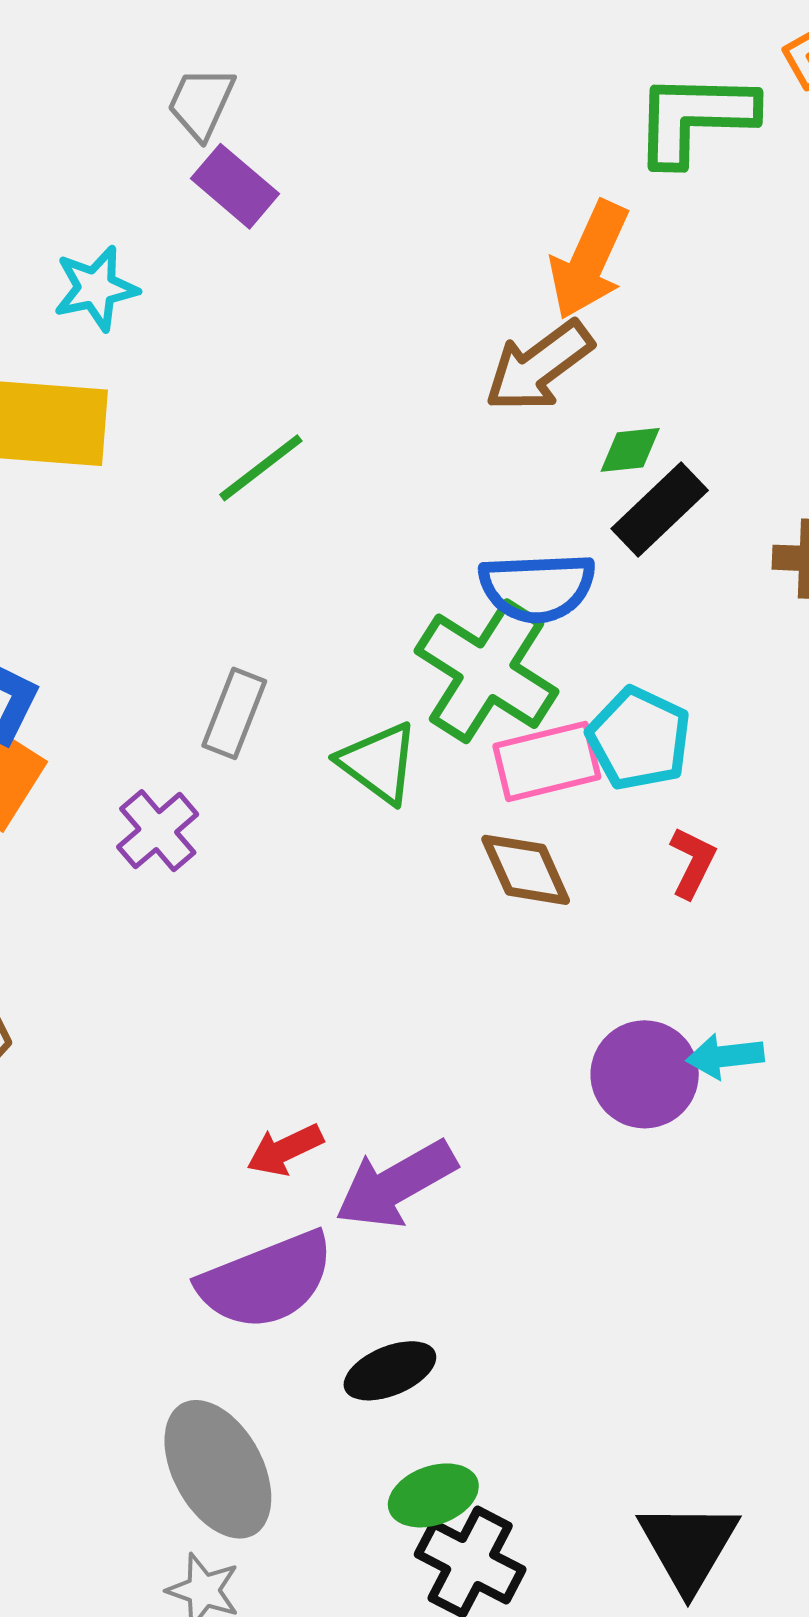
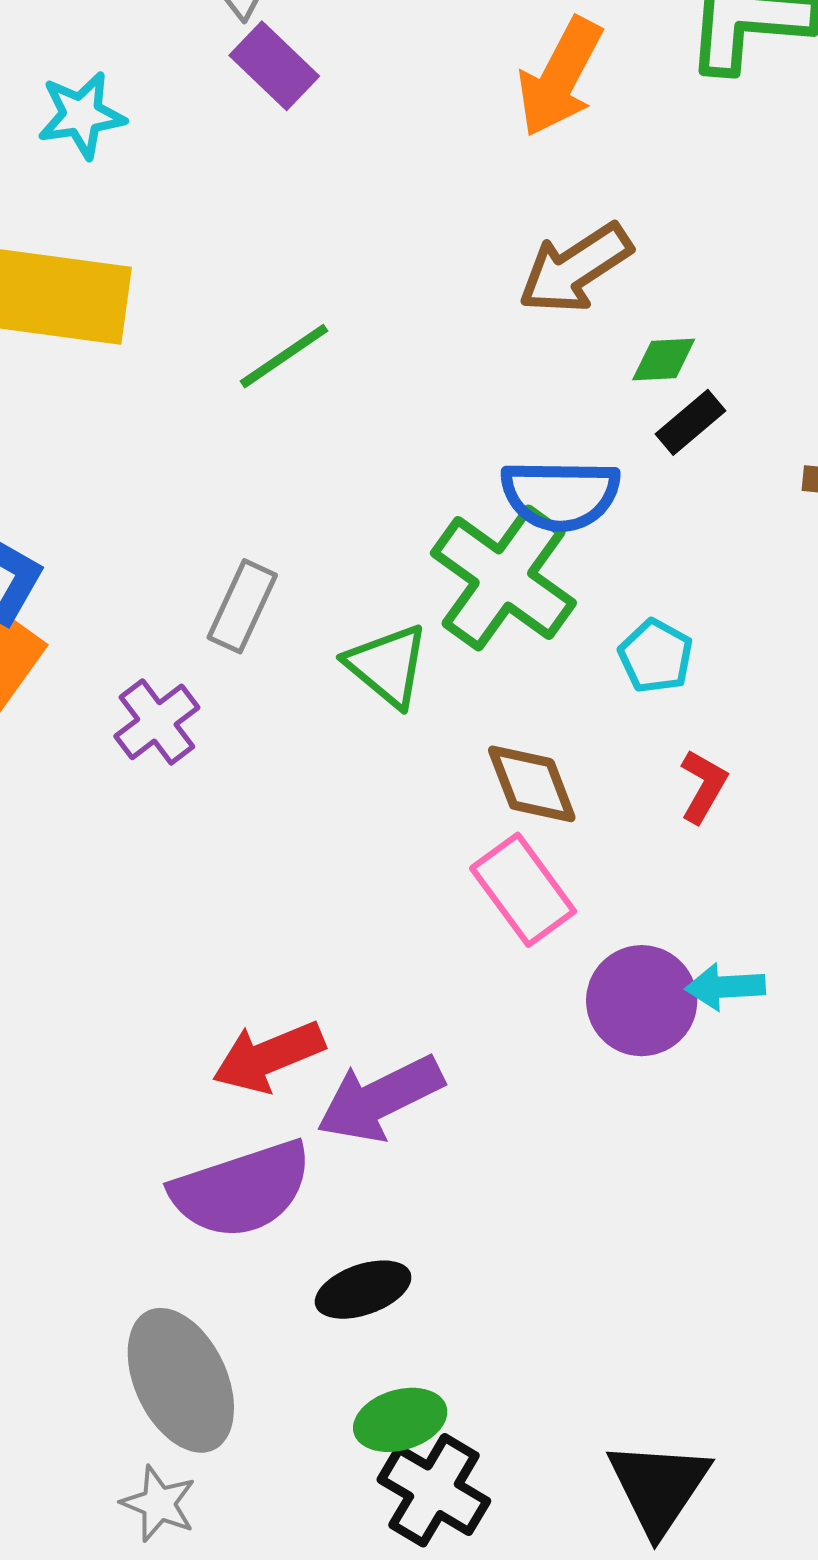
orange arrow: (589, 260) -> (560, 77), moved
cyan star: (96, 288) -> (81, 115), moved
black rectangle: (660, 510) -> (690, 422), size x0.7
cyan pentagon: (639, 739) -> (656, 656), size x0.7
pink rectangle: (547, 762) -> (523, 890), moved, turned 64
red arrow: (285, 1150) -> (268, 1057), size x1.4

